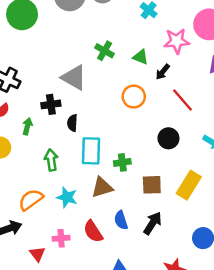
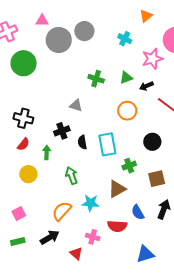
green triangle: (141, 57) -> (126, 78), turned -32
black arrow: (163, 72) -> (146, 86), turned 40
gray triangle: (74, 78) -> (76, 105), size x0.6
black circle: (168, 138) -> (152, 142), moved
cyan rectangle: (91, 151) -> (107, 144), moved
red semicircle: (93, 231) -> (117, 226), turned -42
pink cross: (61, 238) -> (93, 237), turned 32

